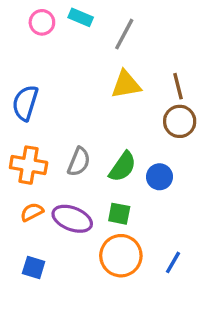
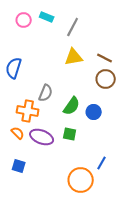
brown line: (178, 86) -> (105, 58), turned -49
gray semicircle: (79, 162) -> (46, 93), moved
orange cross: (29, 165) -> (28, 111), moved
orange semicircle: (32, 212) -> (18, 133), turned 72
orange circle: (121, 256) -> (81, 180), moved

